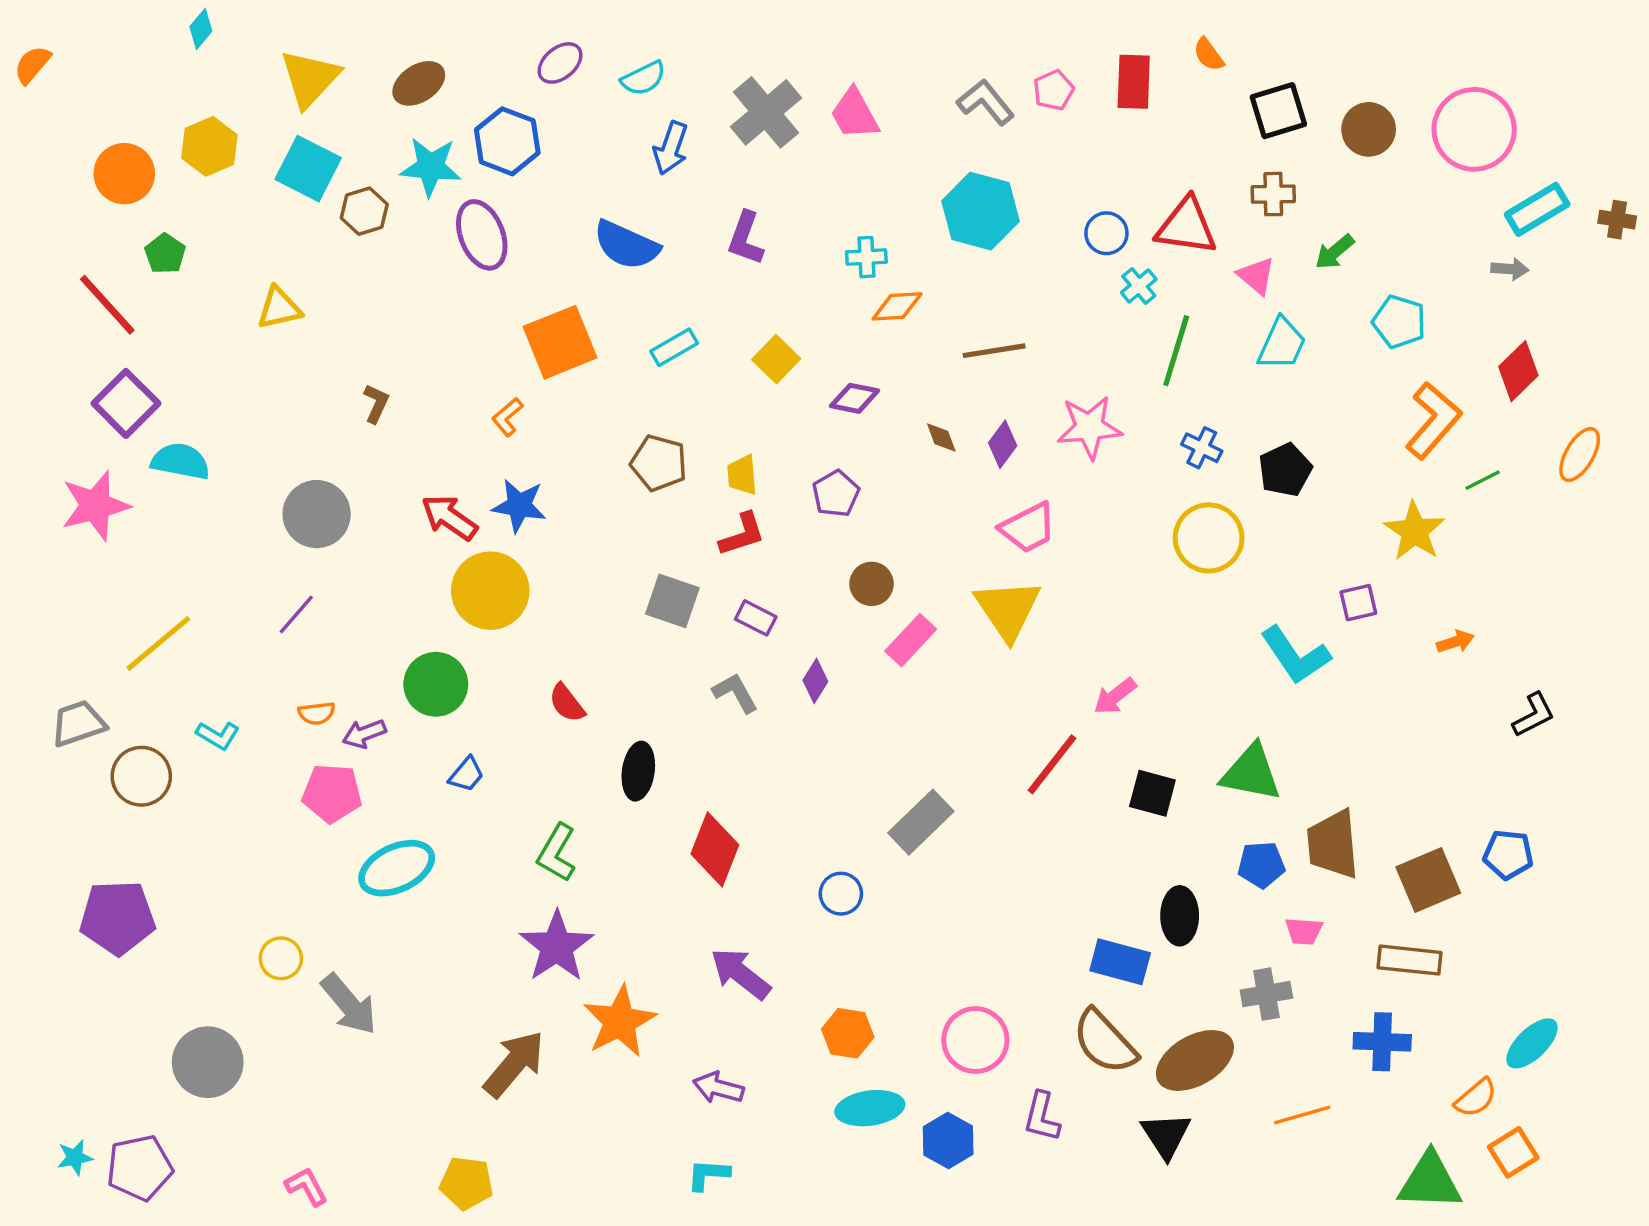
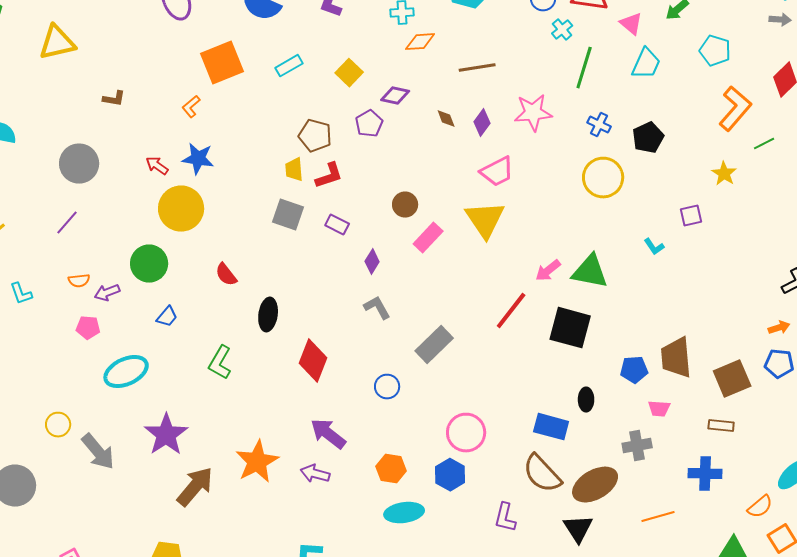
yellow triangle: (279, 308) -> (57, 43), size x1.4
brown L-shape: (376, 403) -> (114, 99), turned 75
brown pentagon: (659, 463) -> (315, 136), moved
yellow trapezoid: (742, 475) -> (294, 170), moved
purple pentagon: (836, 494) -> (369, 124), moved
red arrow: (449, 517) -> (157, 166), size x0.7
yellow star: (1415, 531) -> (724, 174), size x0.7
orange arrow: (1455, 642) -> (779, 328), moved
cyan L-shape: (1295, 655) -> (654, 247), size x0.5
gray L-shape: (735, 693) -> (377, 308), moved
cyan L-shape: (218, 735) -> (21, 294), turned 40
green triangle: (1251, 773) -> (590, 272), moved
pink pentagon: (332, 793) -> (88, 328), size x0.7
black square: (1152, 793) -> (570, 328), size x1.5
black ellipse: (1180, 916) -> (586, 400), size x0.7
purple star: (557, 946) -> (166, 435), moved
brown rectangle: (1409, 960) -> (721, 426), size x0.7
pink circle: (975, 1040) -> (466, 433), moved
purple arrow: (718, 1088) -> (315, 474), moved
blue hexagon: (948, 1140) -> (450, 475), moved

